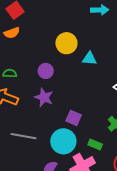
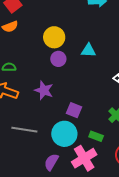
yellow circle: (66, 43) -> (54, 37), moved
purple circle: (46, 71) -> (58, 59), moved

